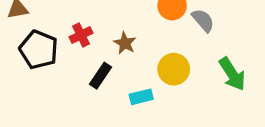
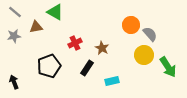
black pentagon: (39, 50) -> (49, 66), moved, turned 30
yellow circle: (174, 69) -> (144, 55), moved

